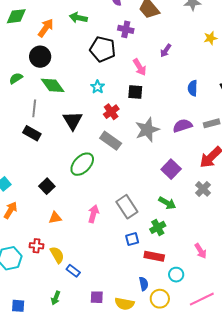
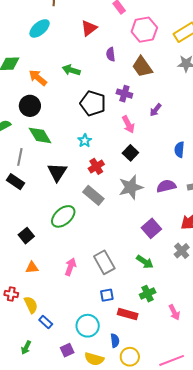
orange arrow: (46, 28) -> (38, 78), turned -90
purple cross: (126, 29) -> (124, 94), moved
black square: (135, 92) -> (130, 153), moved, turned 35
green cross: (158, 227) -> (148, 294), moved
cyan circle: (176, 275) -> (88, 326), moved, size x1.5
purple square: (97, 297) -> (67, 350), turned -32

